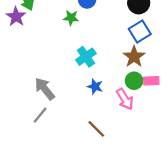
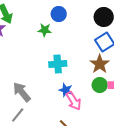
cyan cross: (86, 57) -> (58, 64), turned 30
pink arrow: (125, 99) -> (74, 101), moved

